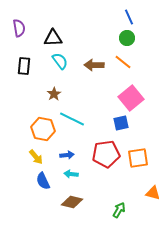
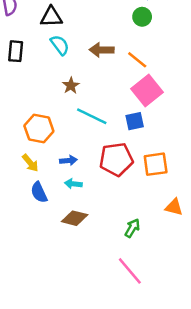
orange line: (123, 62) -> (137, 60), moved
brown star: (54, 94) -> (71, 86), moved
cyan line: (72, 119) -> (92, 116), moved

